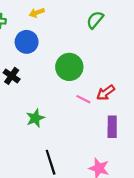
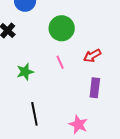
pink line: (83, 99) -> (60, 62), moved, turned 32

